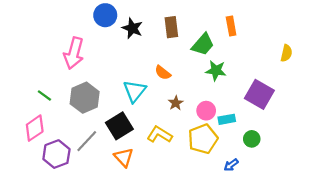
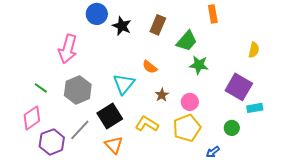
orange rectangle: (231, 26) -> (213, 14), moved
brown rectangle: (171, 27) -> (158, 25), turned 30
yellow semicircle: (286, 53) -> (254, 50), moved
cyan rectangle: (227, 119) -> (255, 108), moved

